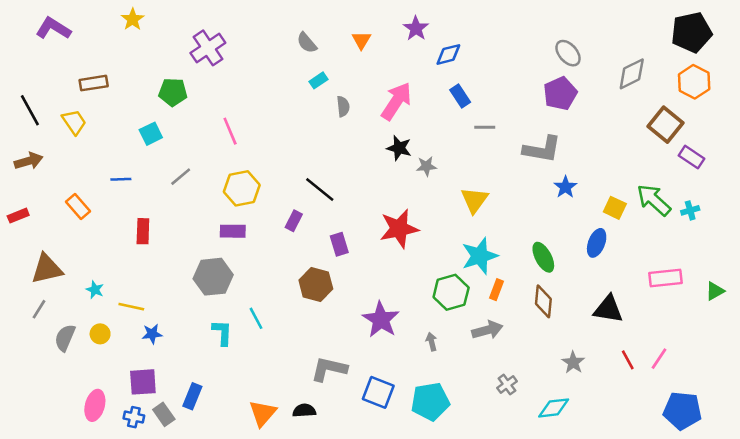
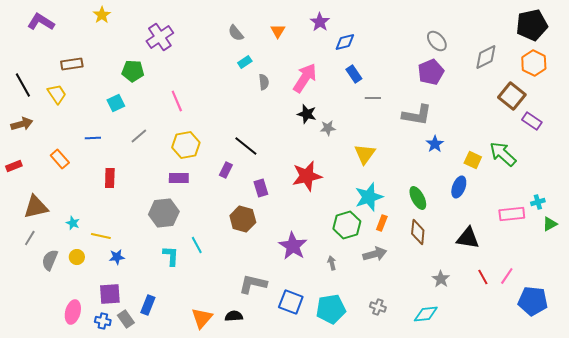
cyan cross: (690, 210) -> (538, 202), moved
gray cross: (507, 385) -> (378, 307), moved, turned -35
blue pentagon: (682, 411) -> (533, 301), moved

